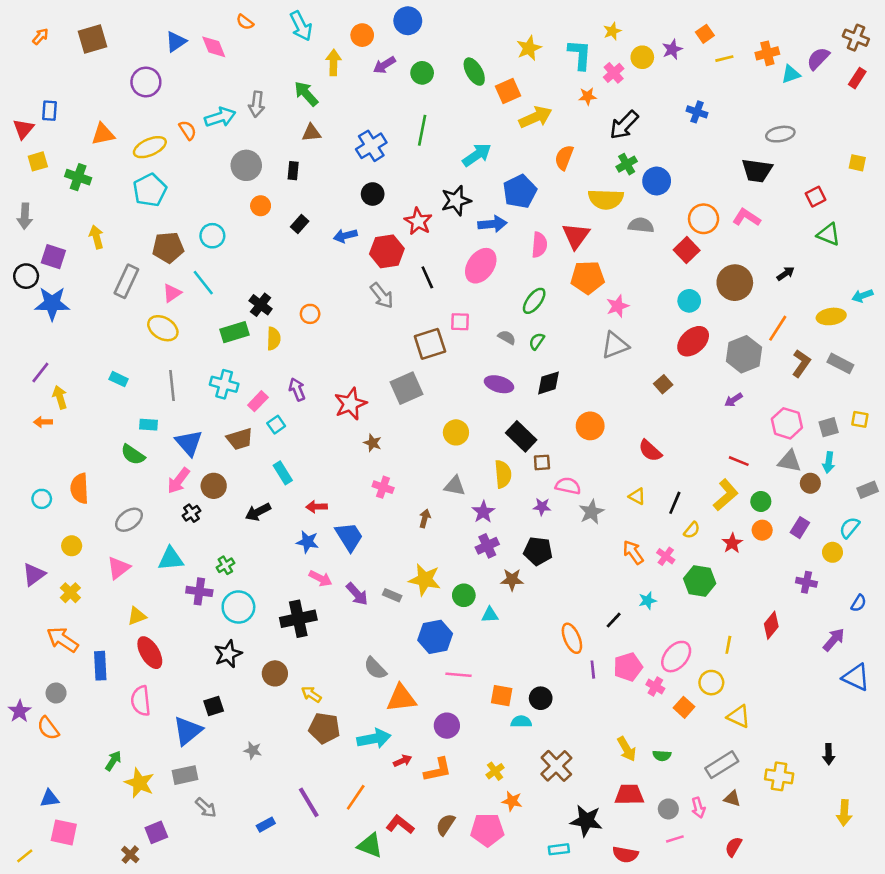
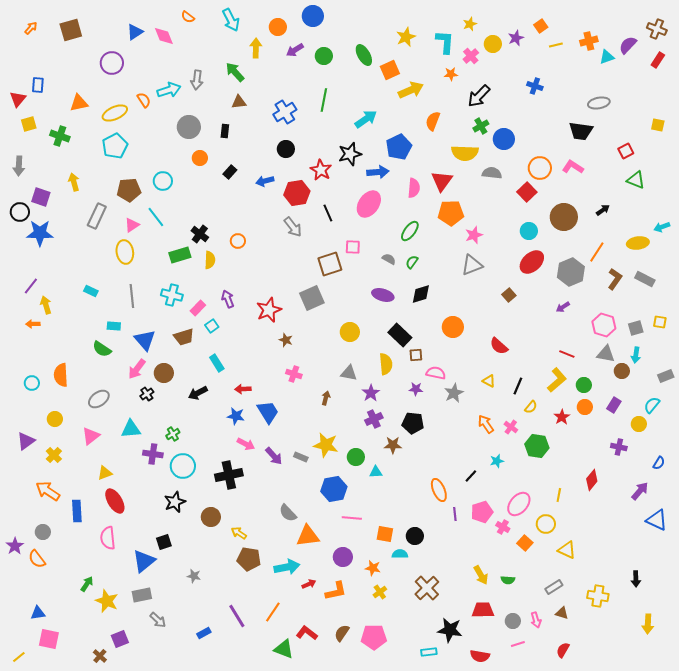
yellow ellipse: (163, 328) -> (125, 252), turned 50
gray rectangle: (722, 765) -> (554, 587), size x0.7
orange star: (512, 801) -> (373, 568), moved

